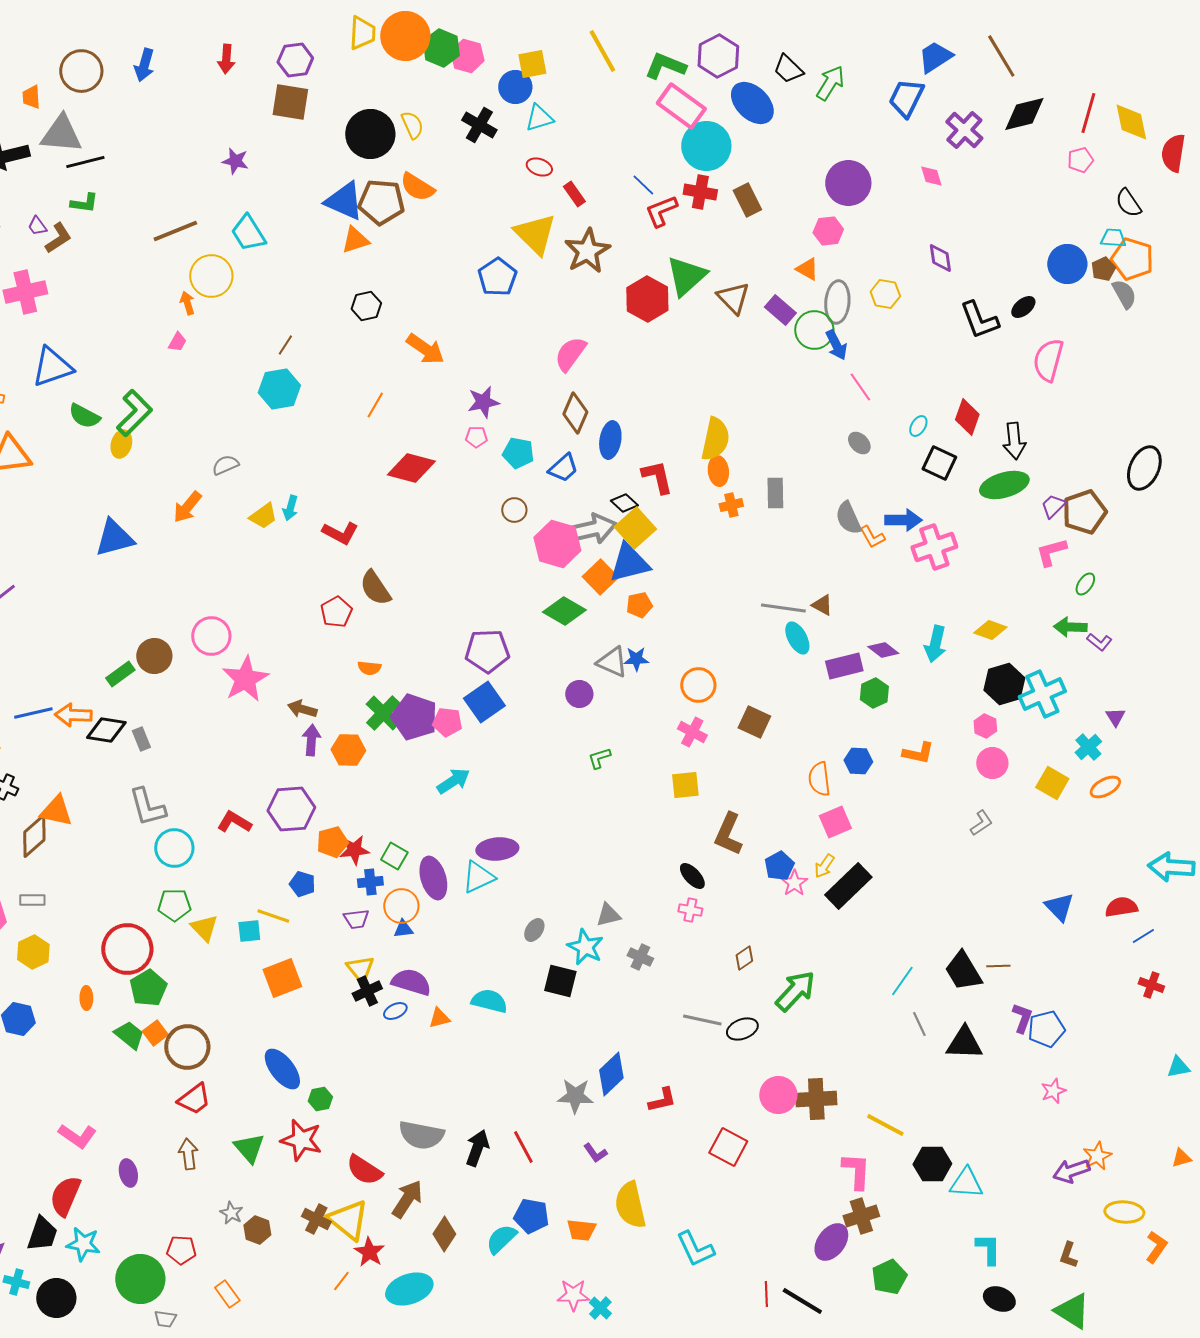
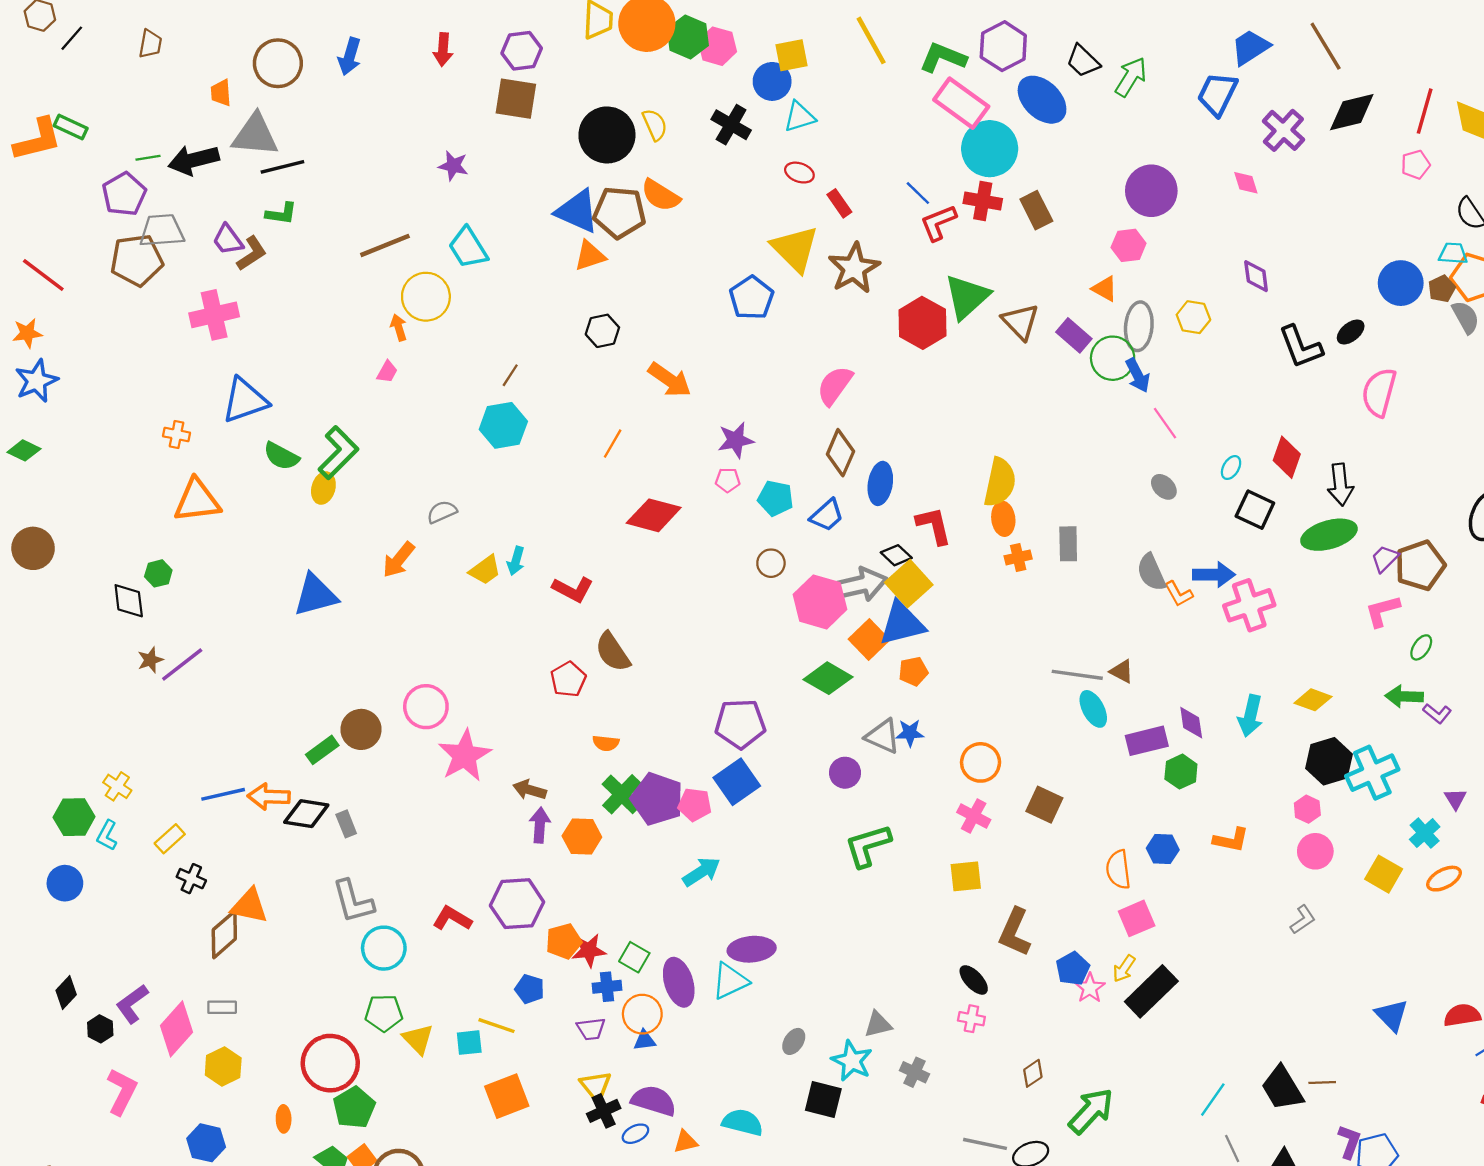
purple trapezoid: (37, 226) -> (228, 240), size x1.4
purple diamond: (883, 650) -> (1191, 723), turned 44
green L-shape: (599, 758) -> (868, 846), size x1.8

